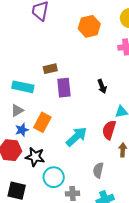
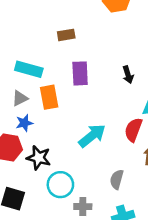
brown rectangle: (50, 69) -> (66, 35), moved
orange rectangle: (42, 122) -> (49, 97), moved, turned -42

